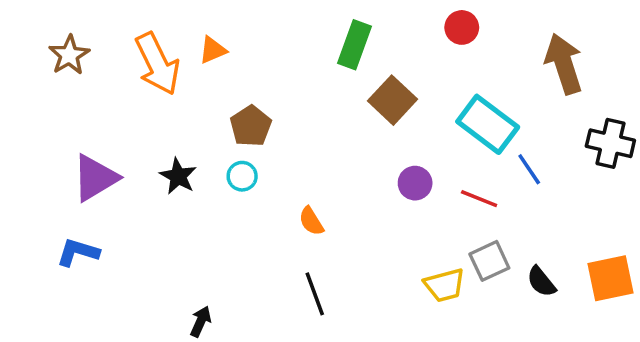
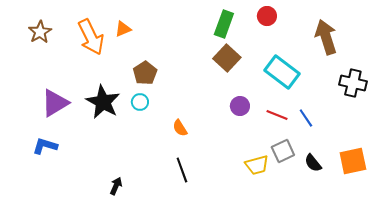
green rectangle: (355, 45) -> (224, 24), moved
blue line: (529, 169) -> (306, 118), moved
black star: (178, 176) -> (103, 102), size x1.6

